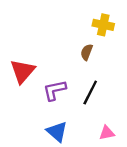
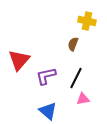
pink triangle: (107, 133) -> (83, 99), moved

